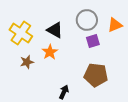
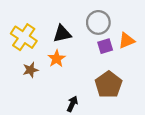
orange triangle: (115, 25) -> (127, 41), moved
black triangle: (55, 30) -> (62, 34), turned -42
brown pentagon: (96, 75) -> (109, 85), turned 30

